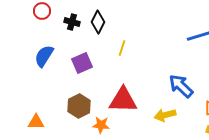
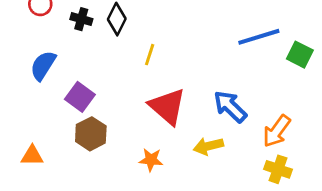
purple square: (82, 63) -> (80, 97), moved, turned -30
red triangle: (123, 100) -> (167, 106), moved, turned 40
orange star: (101, 125) -> (151, 160), moved

